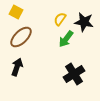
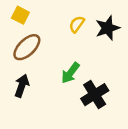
black star: (84, 22) -> (108, 28), turned -30
green arrow: (66, 39) -> (70, 73), moved

